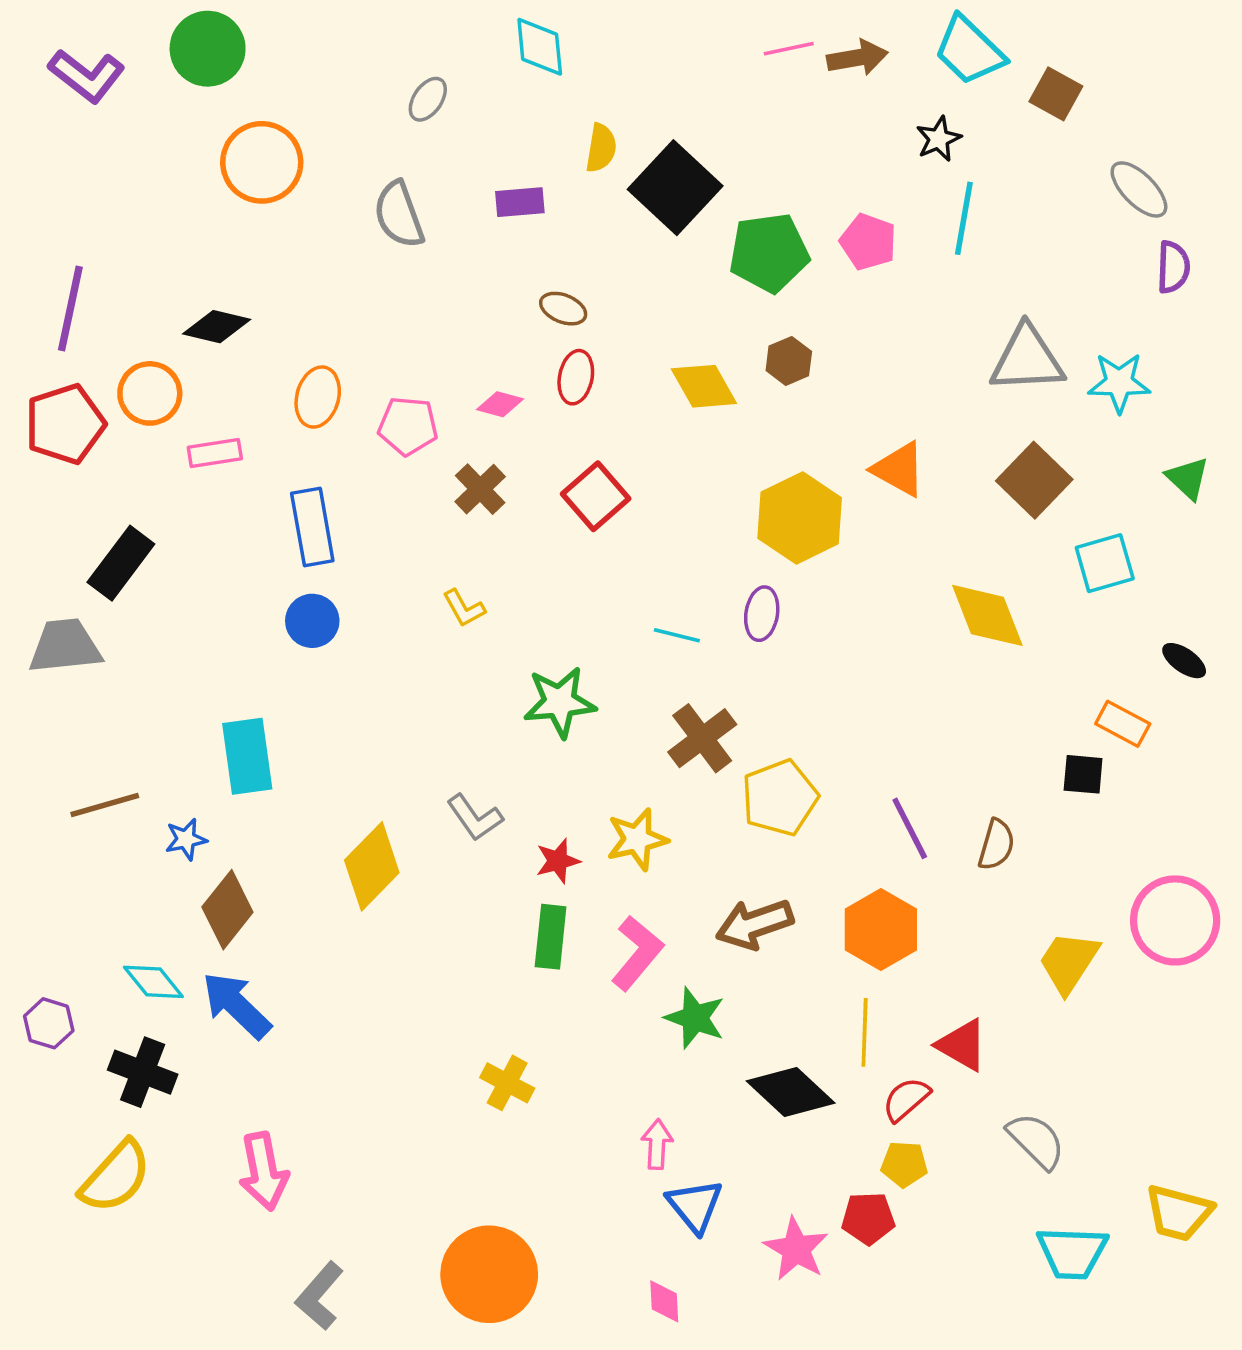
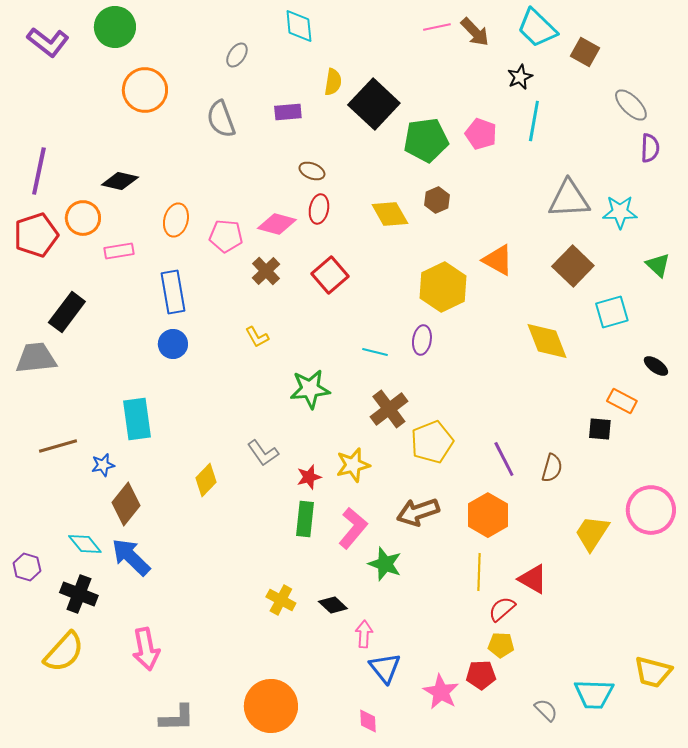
brown arrow: (857, 58) -> (475, 32), turned 56
pink diamond: (500, 404) -> (277, 224), size x1.5
yellow diamond: (372, 866) -> (206, 480), size x0.7
black diamond: (791, 1092) -> (333, 605), moved, size x0.6
gray semicircle: (1036, 1141) -> (546, 710), moved, size x0.7
gray L-shape: (319, 1296) -> (177, 718), turned -132

